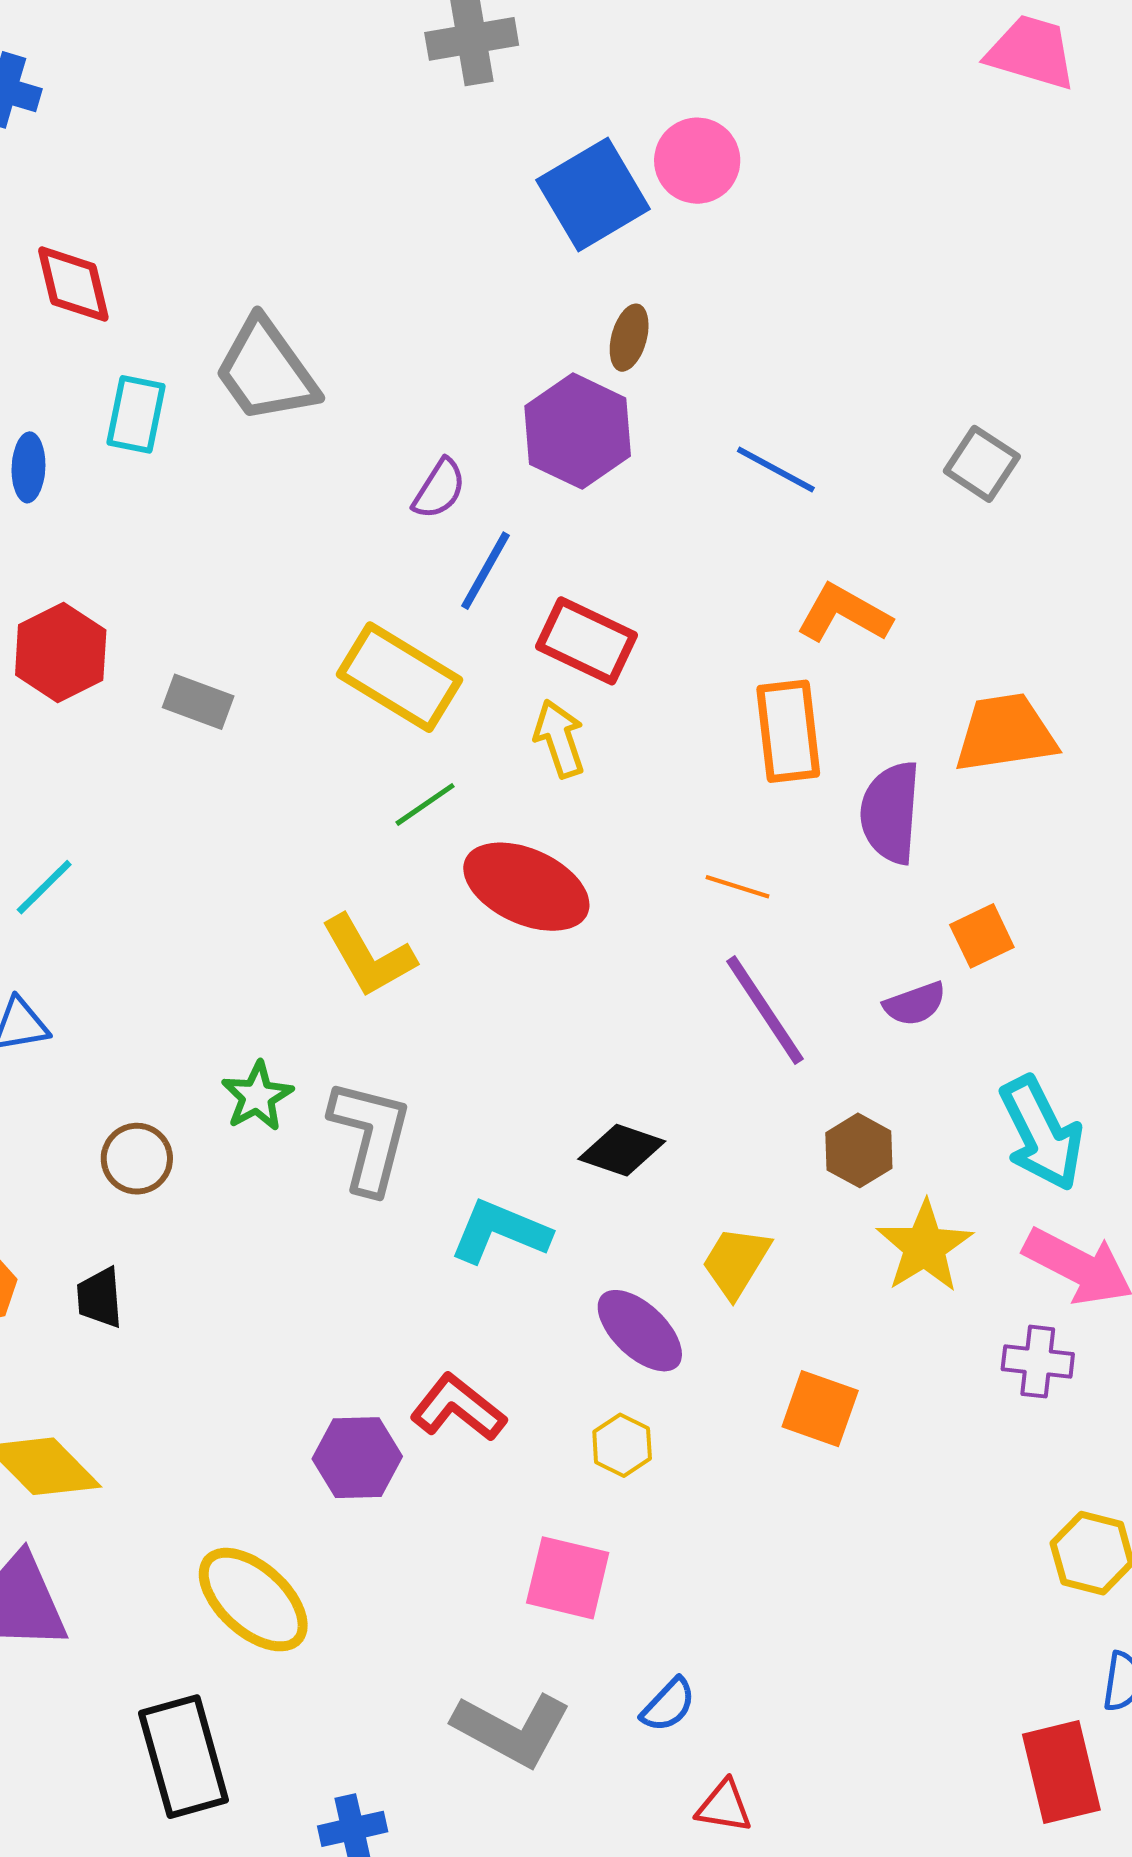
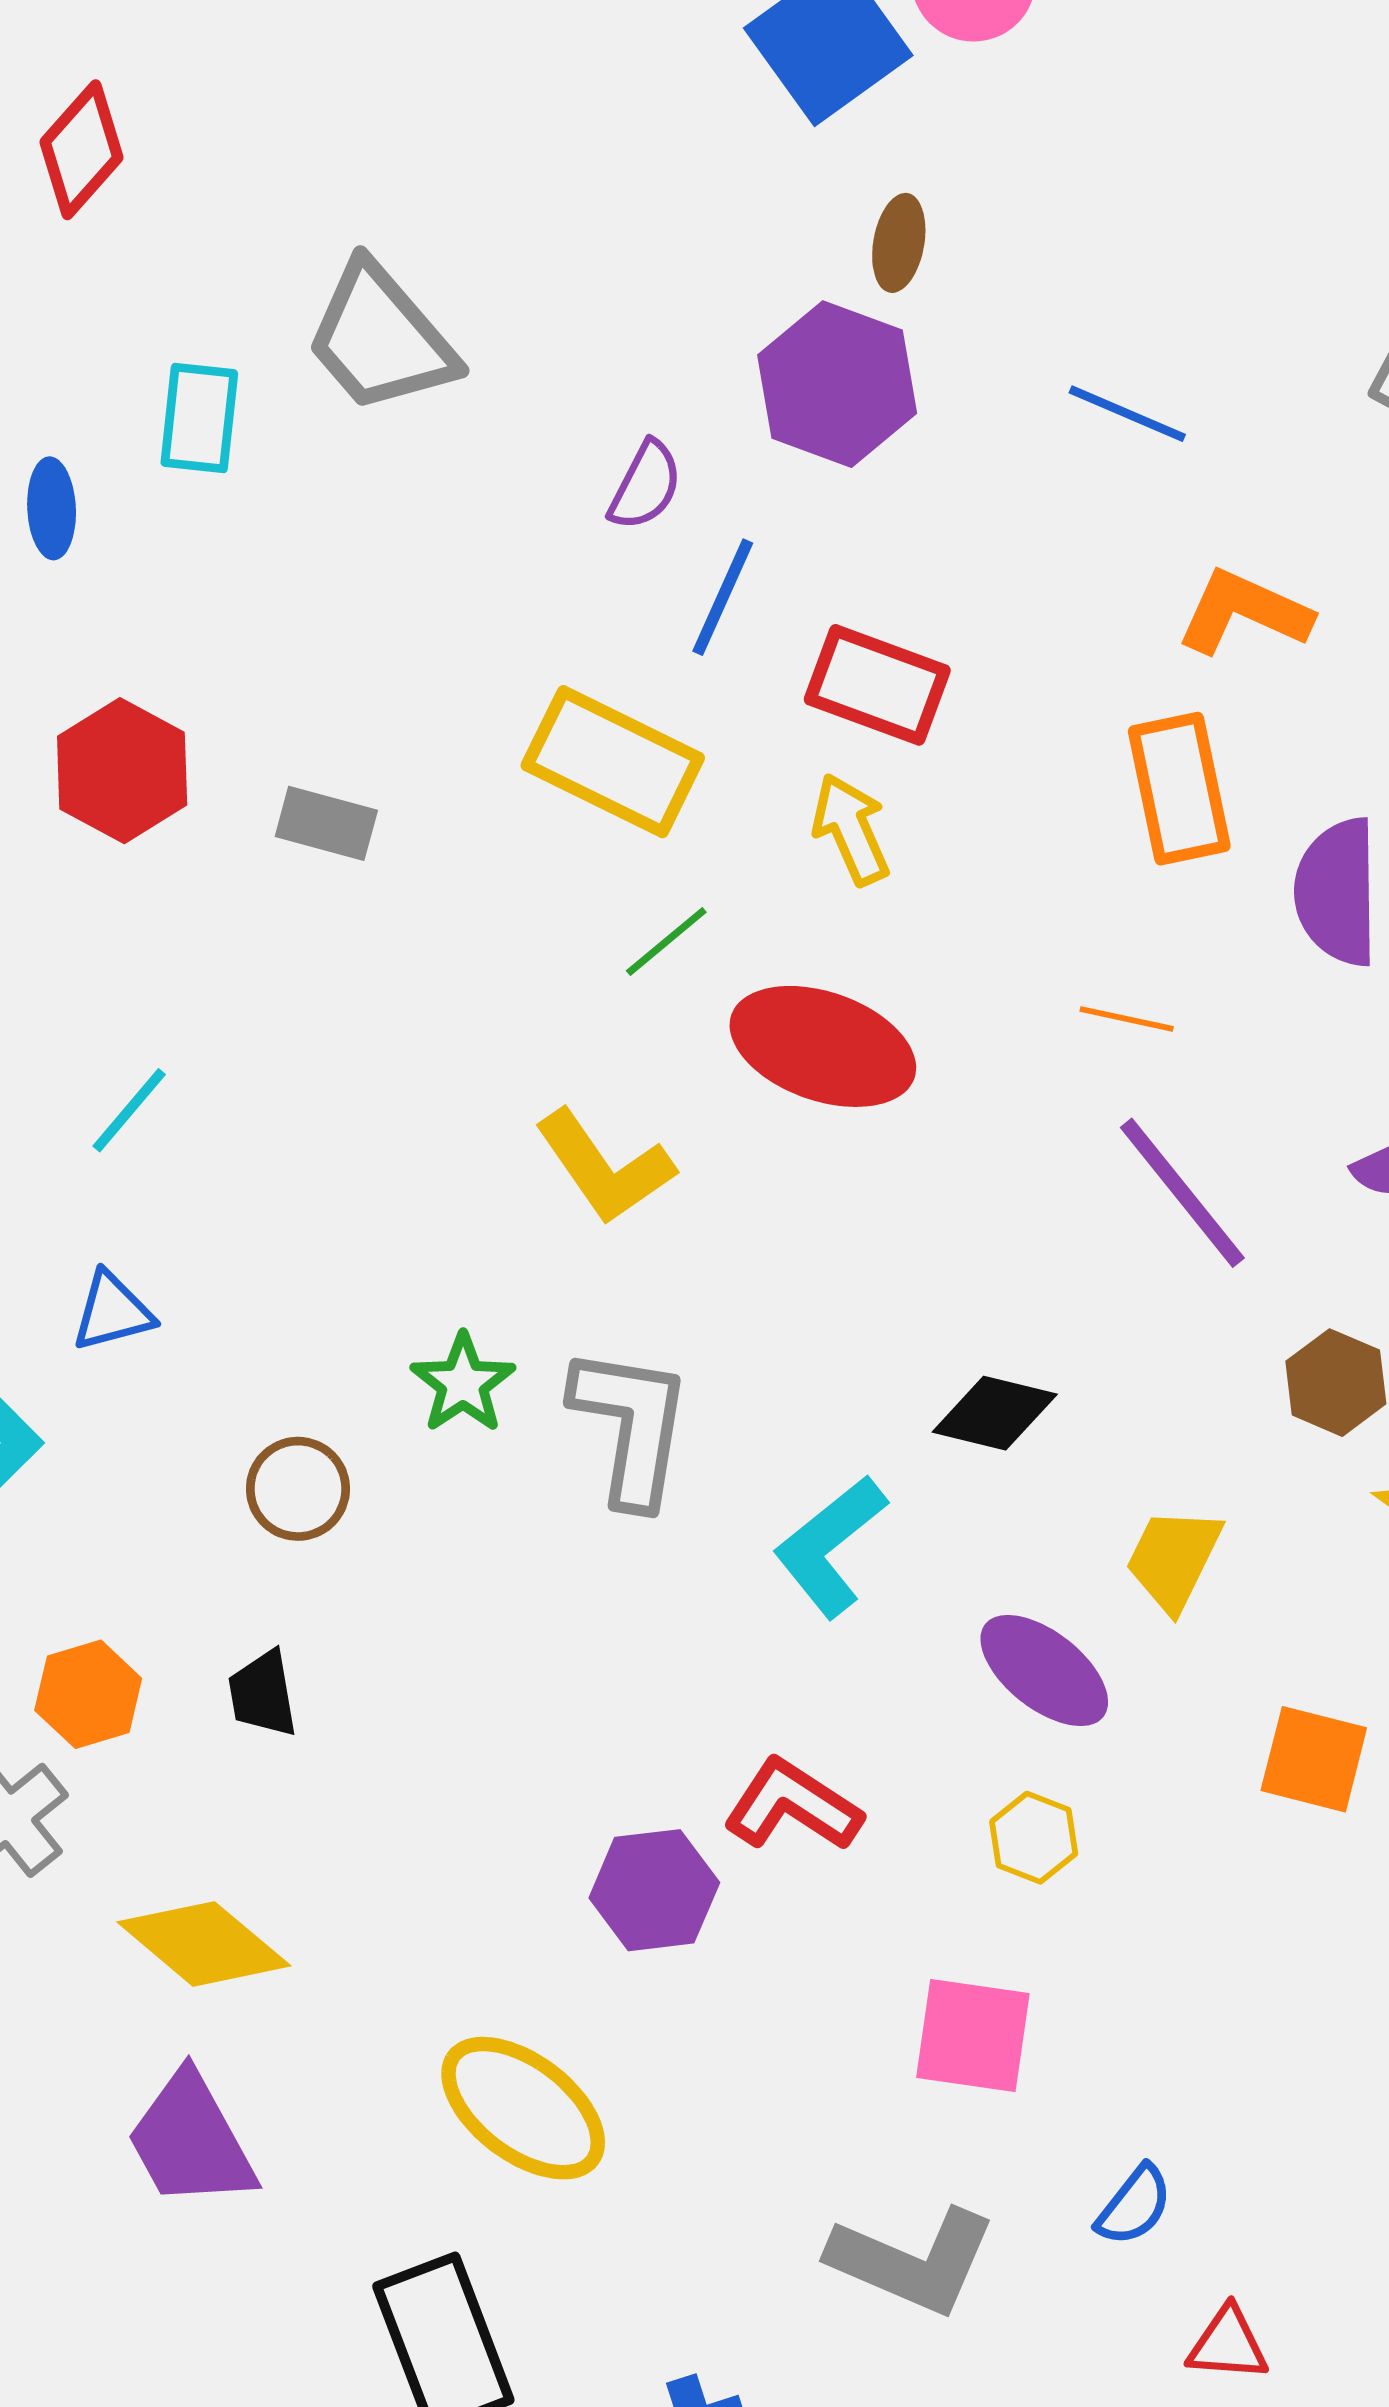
red diamond: (73, 284) -> (82, 150), moved, turned 60
cyan L-shape: (500, 1232) -> (830, 1546), turned -56

